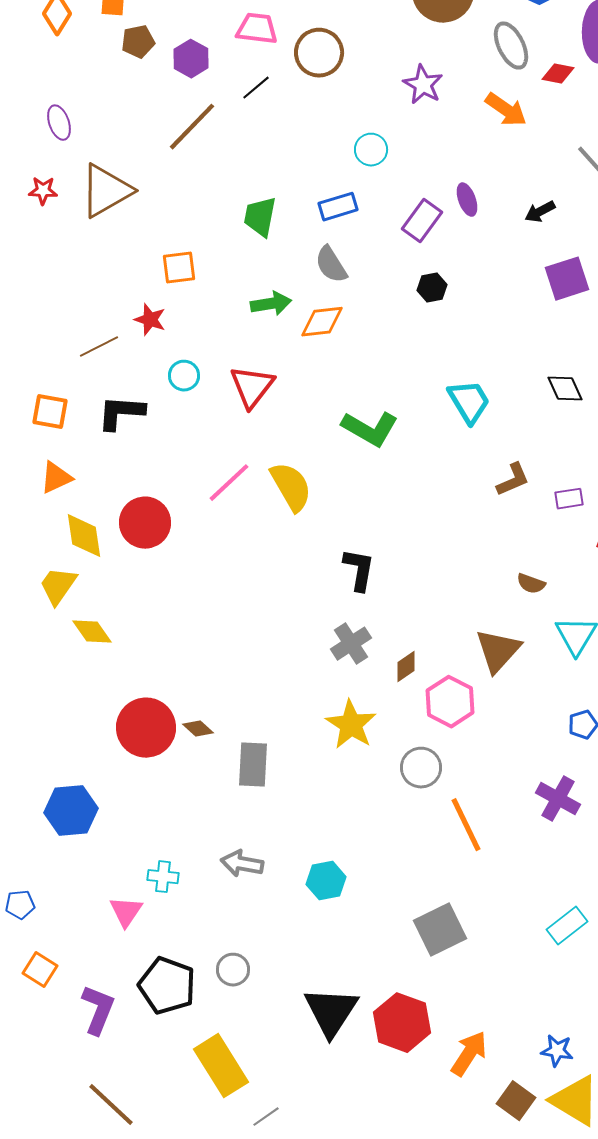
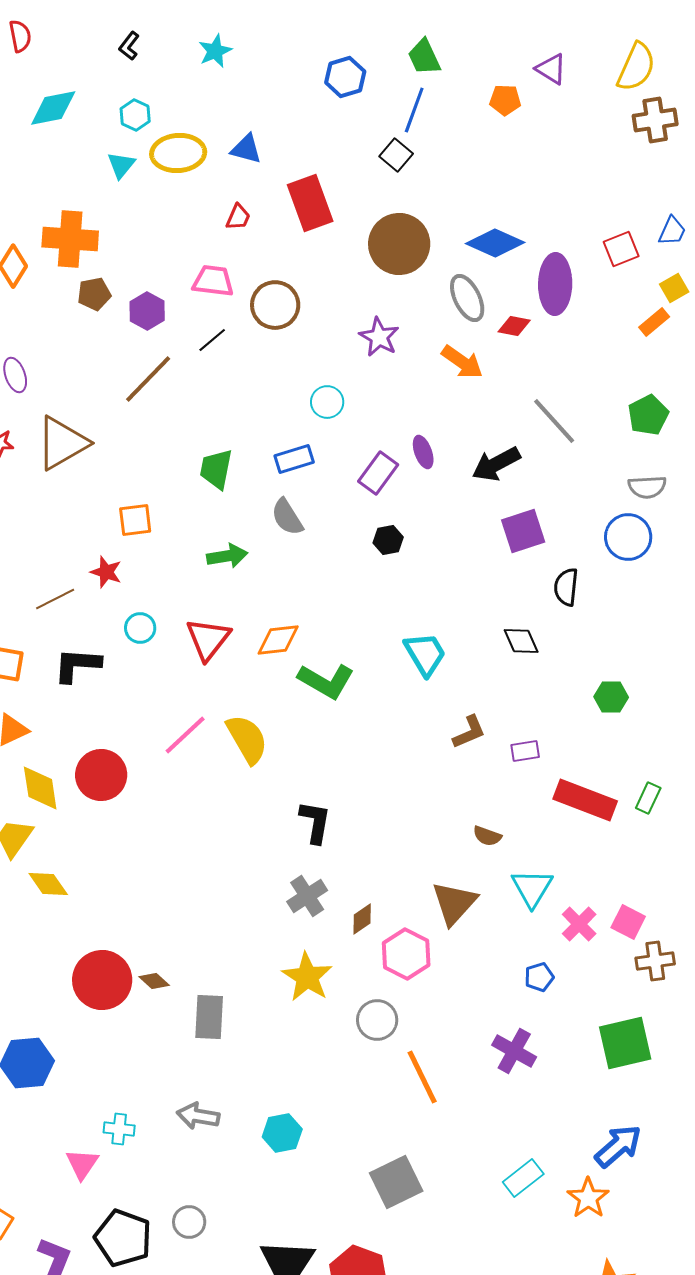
black arrow: (540, 212) -> (496, 464), size x1.6
orange diamond: (322, 322) -> (278, 640), moved

